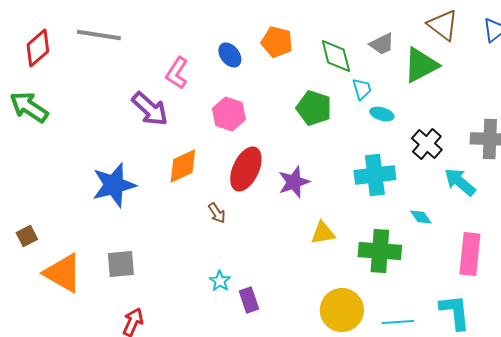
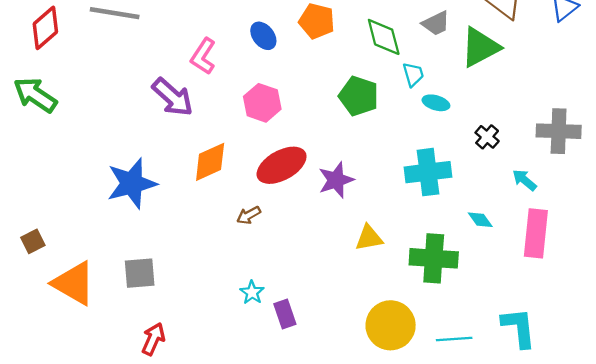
black cross: (427, 144) -> (487, 137), size x0.7
red ellipse: (246, 169) -> (282, 165), turned 36
cyan arrow: (460, 182) -> (525, 180), size x0.7
brown arrow: (217, 213) -> (249, 215), turned 95
pink rectangle: (470, 254) -> (536, 233), moved

